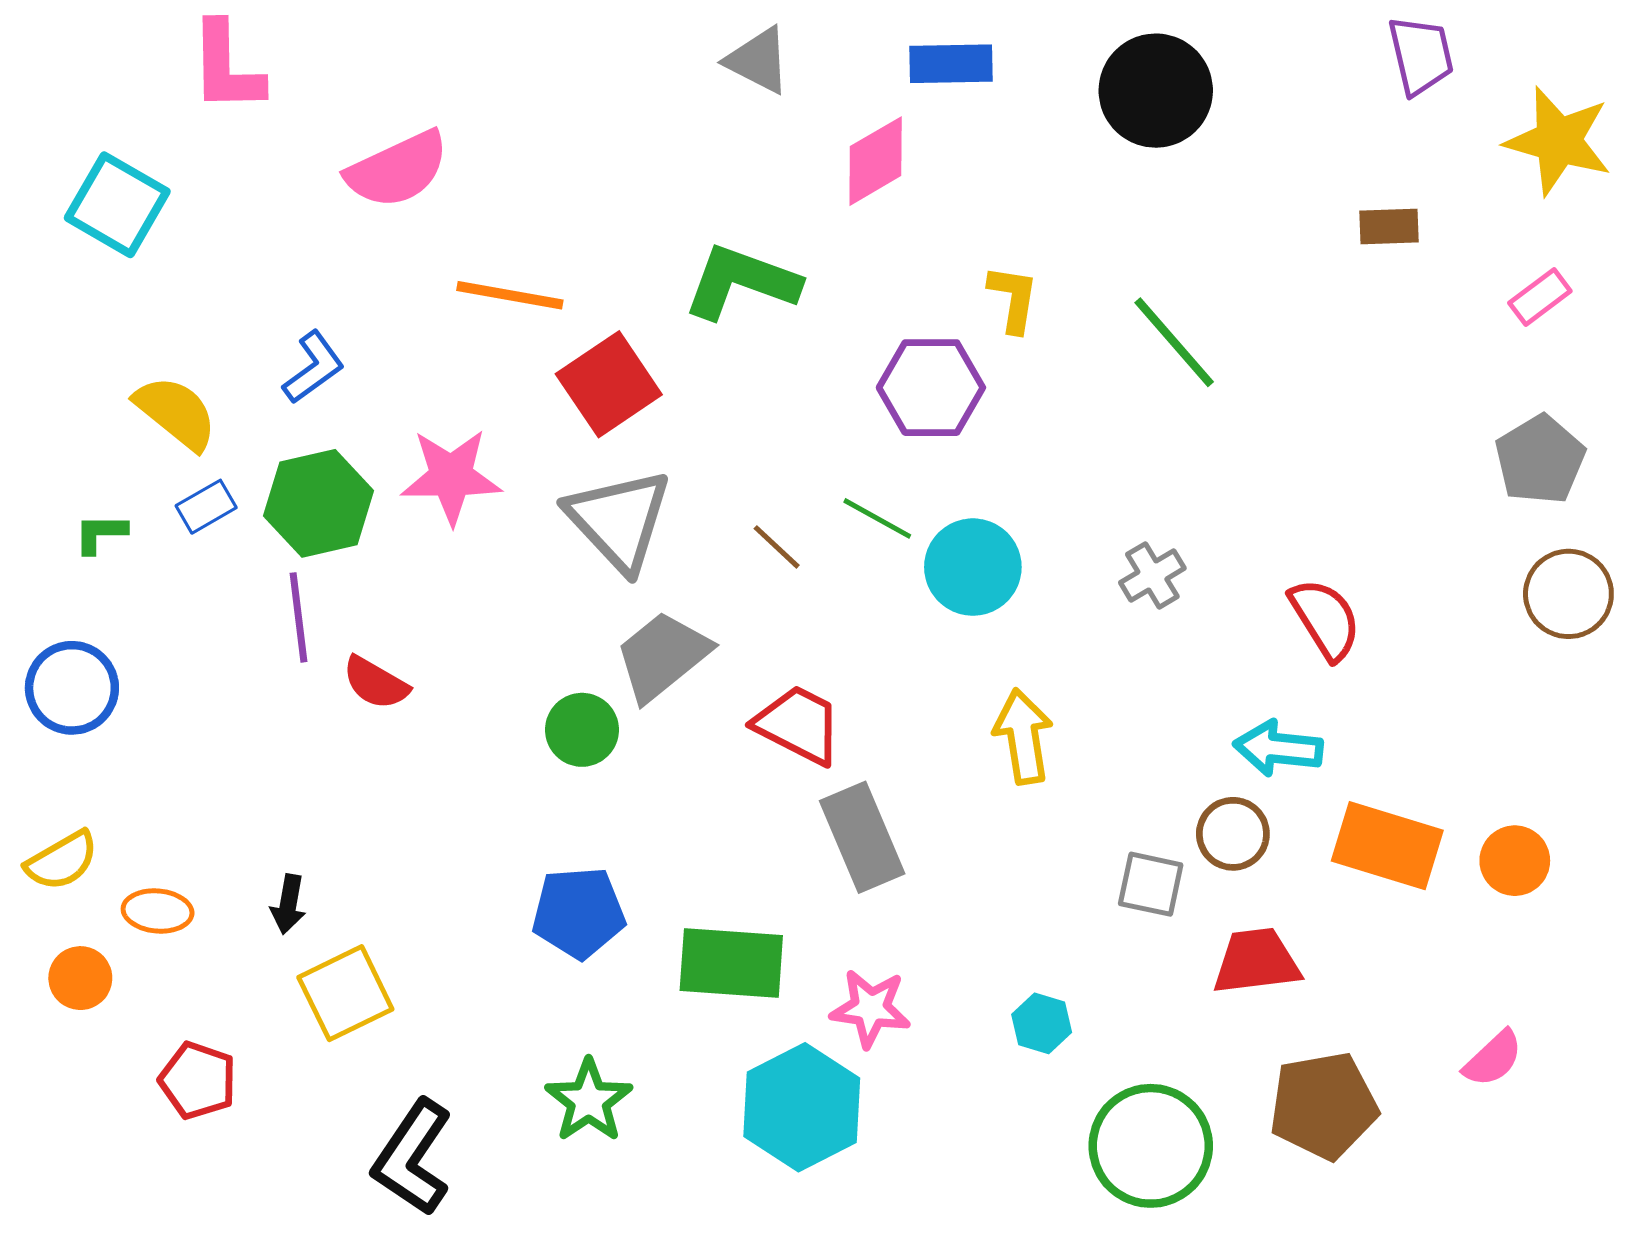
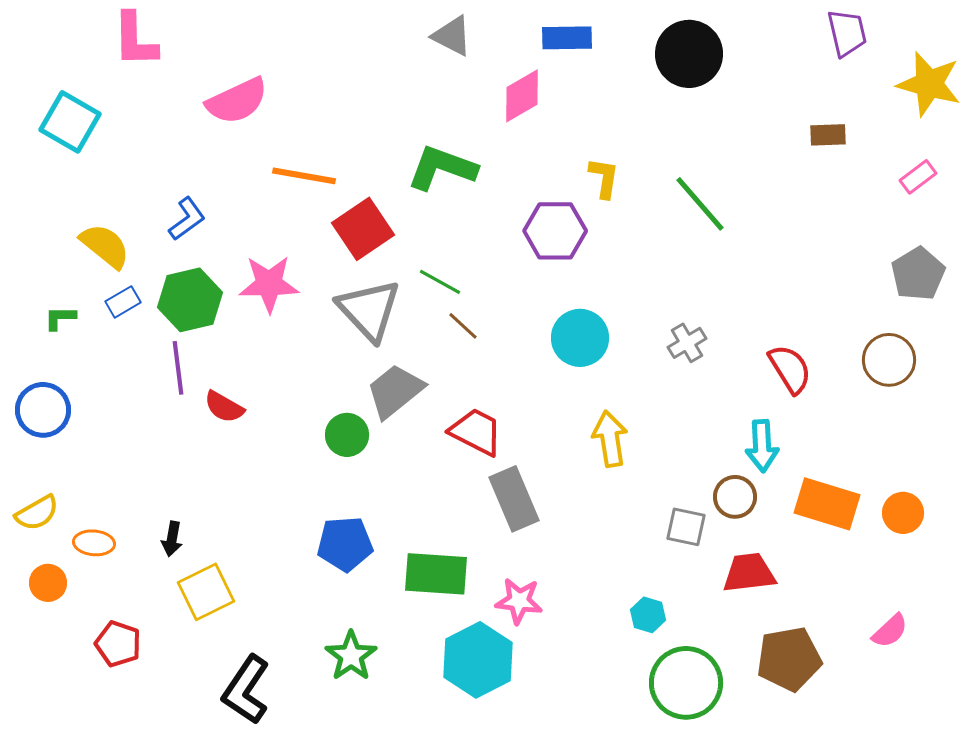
green line: (877, 518) -> (440, 282), moved
brown circle: (1568, 594) -> (889, 360), moved
cyan arrow: (1278, 748) -> (762, 446), turned -99
cyan hexagon: (1042, 1023) -> (648, 615), moved

